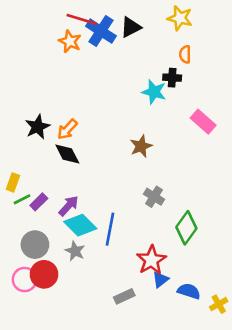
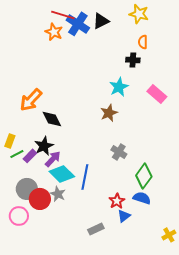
cyan star: (154, 92) -> (119, 87), moved, turned 30
black star: (38, 127) -> (44, 146), moved
orange arrow: (67, 129) -> (31, 100), moved, size x1.4
red star: (151, 260) -> (117, 201), size x0.7
red circle: (44, 274) -> (40, 199), moved
blue semicircle: (189, 291) -> (142, 198), moved

